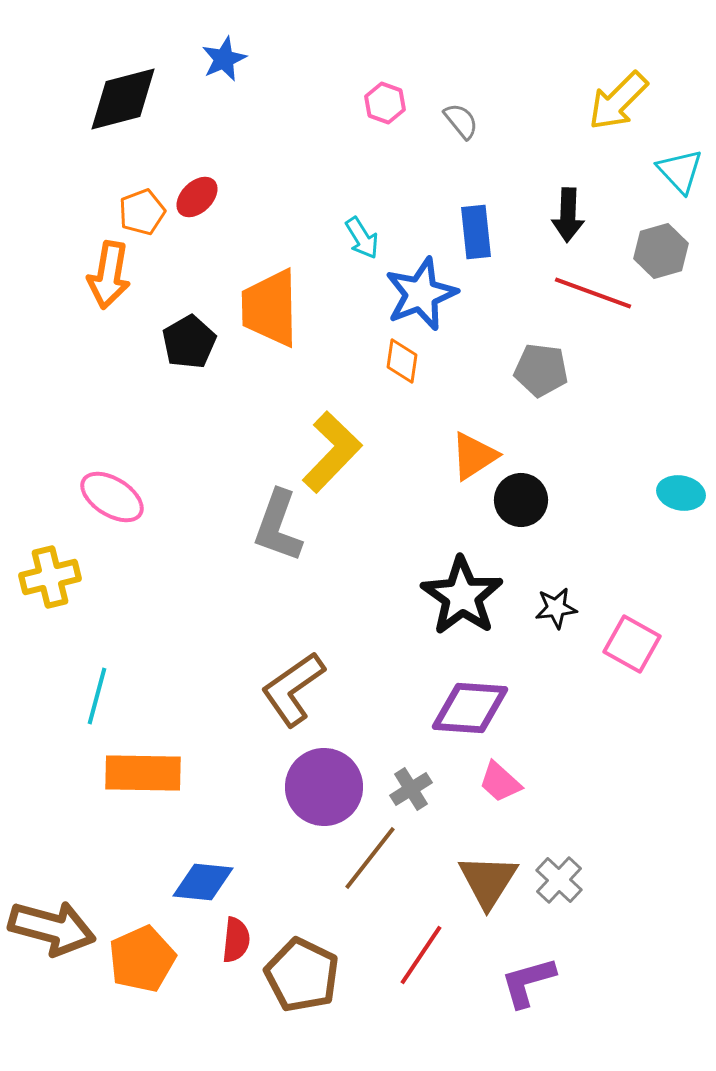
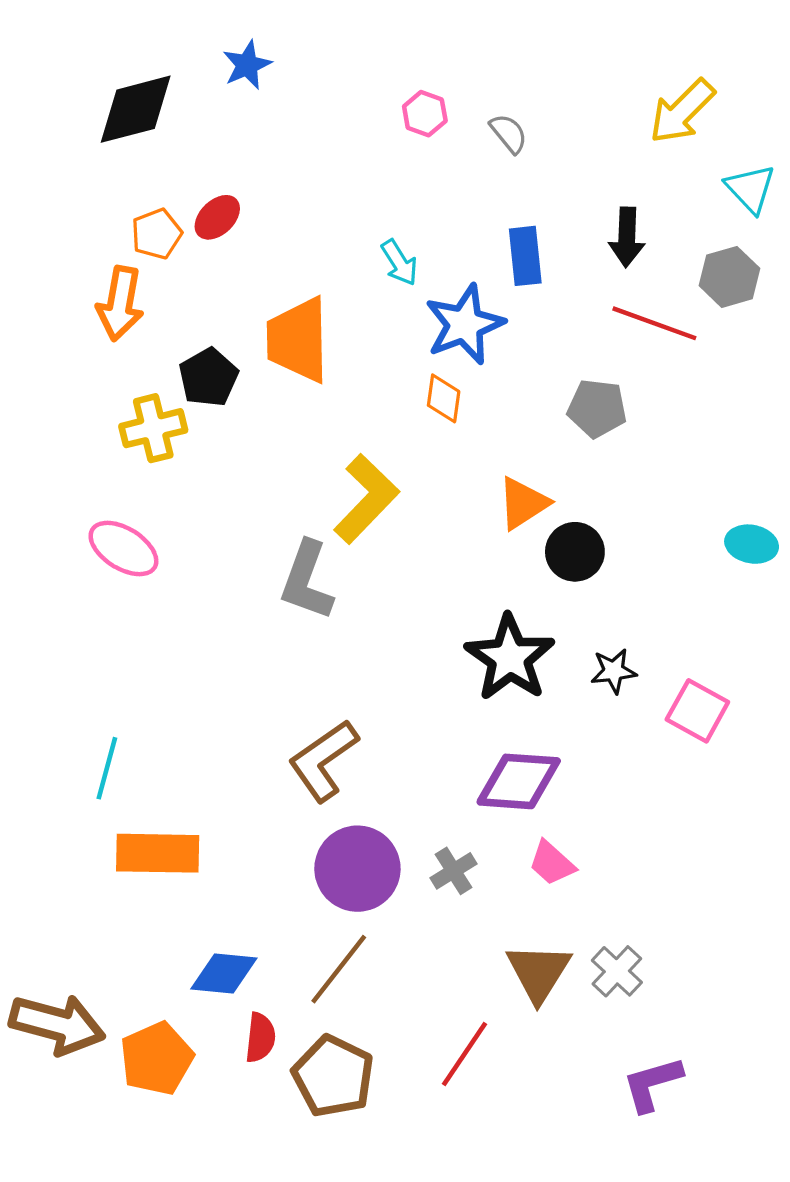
yellow cross: (50, 577) -> (153, 428), moved
brown line: (370, 858) -> (339, 969), moved
purple L-shape: (528, 982) -> (652, 1084), moved

